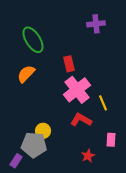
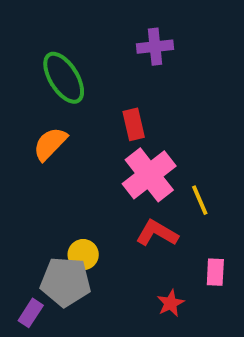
purple cross: (96, 24) -> (155, 47), moved

